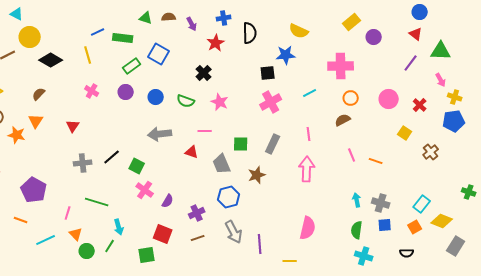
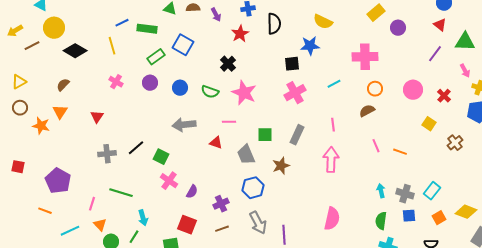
pink star: (220, 102) -> (244, 93), size x1.4
cyan rectangle: (422, 204) -> (432, 191), moved

